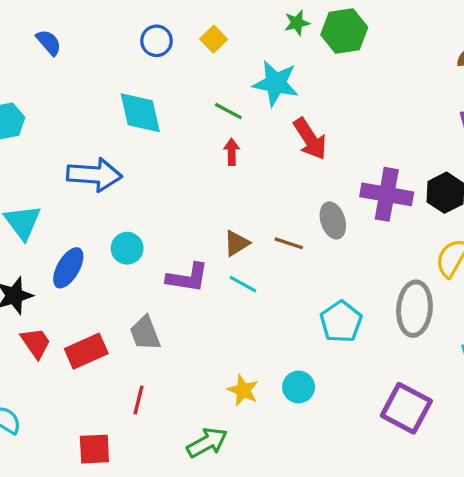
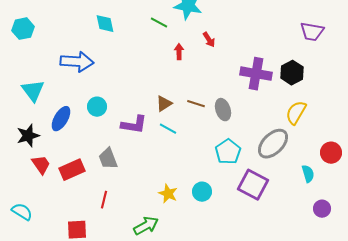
cyan diamond: (140, 113) -> (105, 24), size x0.7
red arrow: (310, 139) -> (209, 40), size x0.6
red arrow: (232, 152) -> (179, 52), moved
gray ellipse: (333, 220) -> (223, 110), moved
gray ellipse: (414, 309) -> (273, 144), turned 40
purple square: (406, 408) -> (253, 185), moved

